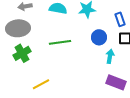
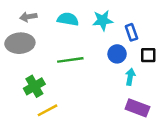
blue rectangle: (120, 19) -> (131, 32), moved
green cross: (22, 53) -> (34, 86), moved

